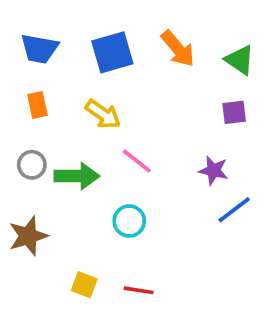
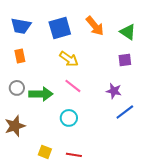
yellow arrow: (103, 114) -> (69, 59), moved

